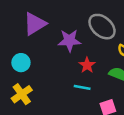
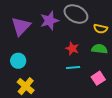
purple star: (69, 40) -> (49, 21), moved

